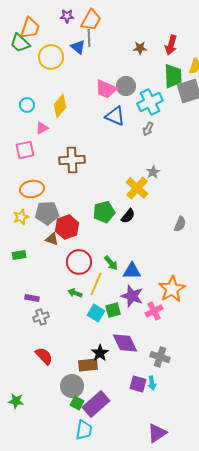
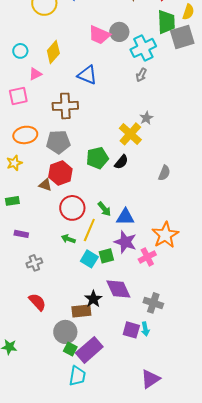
blue triangle: (115, 116) -> (87, 75), moved
gray pentagon: (47, 213) -> (58, 142), moved
gray semicircle: (180, 224) -> (164, 173), moved
purple rectangle: (32, 298) -> (21, 234), moved

